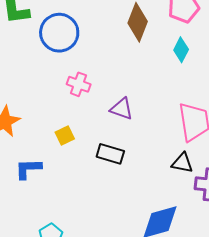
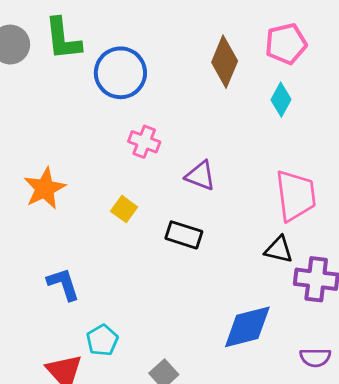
yellow square: (65, 136) -> (124, 209), turned -30
blue L-shape: (28, 169) -> (63, 284), moved, turned 72

